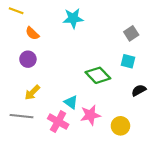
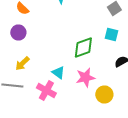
green diamond: (98, 75) -> (83, 48), turned -65
pink star: (90, 115) -> (85, 78), moved

